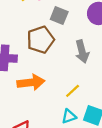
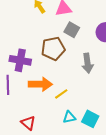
yellow line: (73, 91) -> (61, 94), moved

